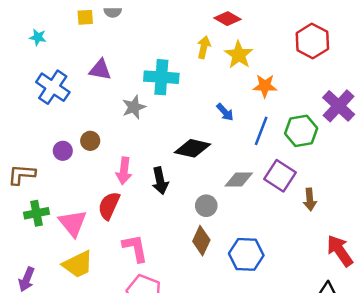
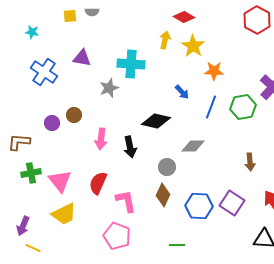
red hexagon: (312, 41) -> (257, 20), moved
purple square: (280, 176) -> (232, 203), moved
red semicircle: (109, 206) -> (98, 183), moved
pink L-shape: (135, 248) -> (126, 201), moved

